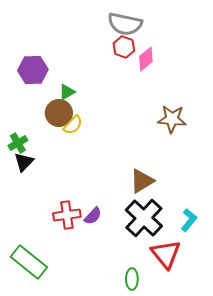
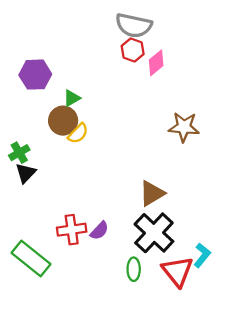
cyan L-shape: (189, 220) -> (202, 255), moved
green rectangle: (29, 262) -> (31, 259), moved
green ellipse: (132, 279) -> (134, 269), moved

